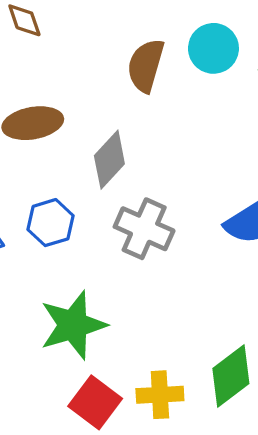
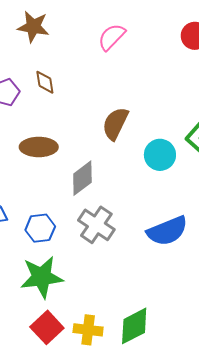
cyan circle: (213, 48) -> (160, 155), moved
blue hexagon: (50, 223) -> (40, 228), moved

